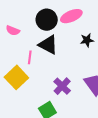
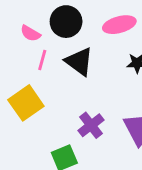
black circle: (47, 20) -> (66, 22), moved
pink line: (30, 57) -> (42, 60), moved

